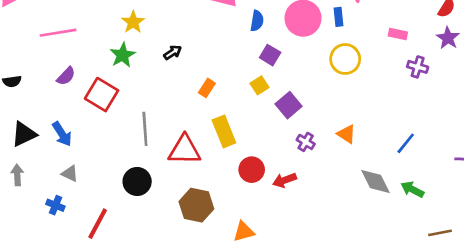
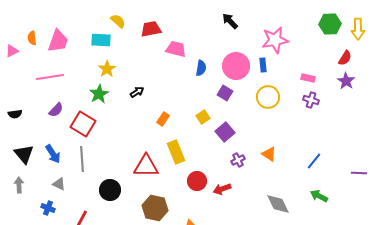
purple square: (270, 55) -> (225, 93), moved
purple cross: (418, 67) -> (311, 100), moved
gray line: (145, 129) -> (82, 159), moved
black triangle: (24, 134) -> (24, 154), turned -45
purple cross: (306, 142) -> (238, 160), turned 32
gray diamond: (375, 181) -> (278, 204), moved

